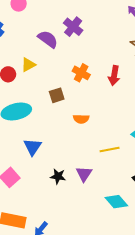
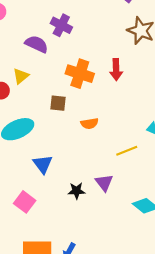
orange cross: (81, 73) -> (80, 74), size x1.4
brown square: (57, 95) -> (58, 103), turned 35

